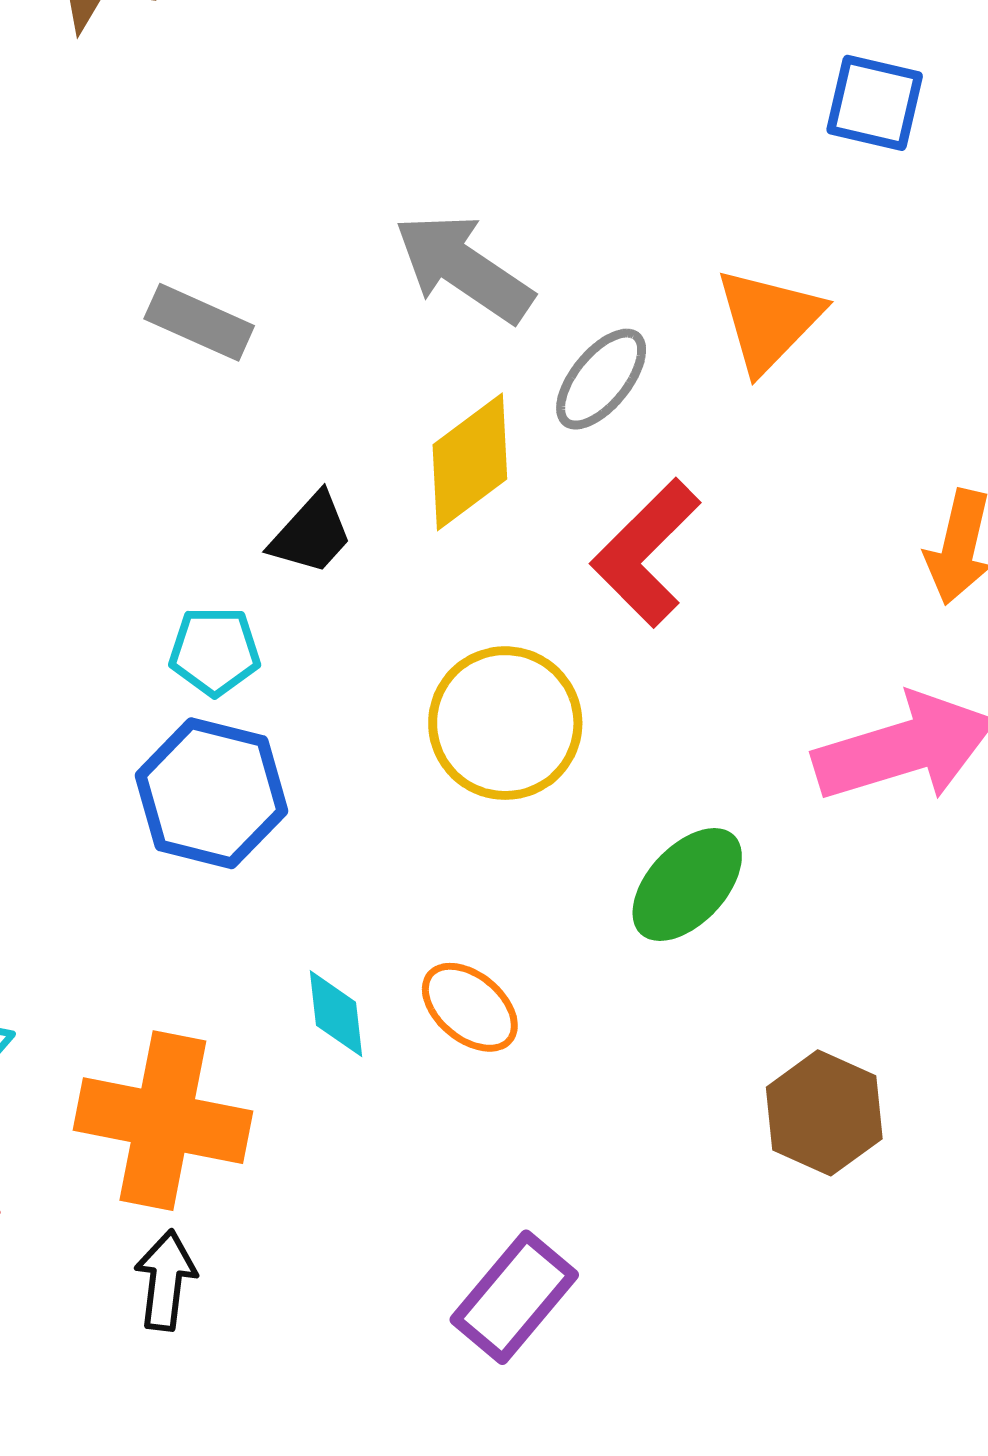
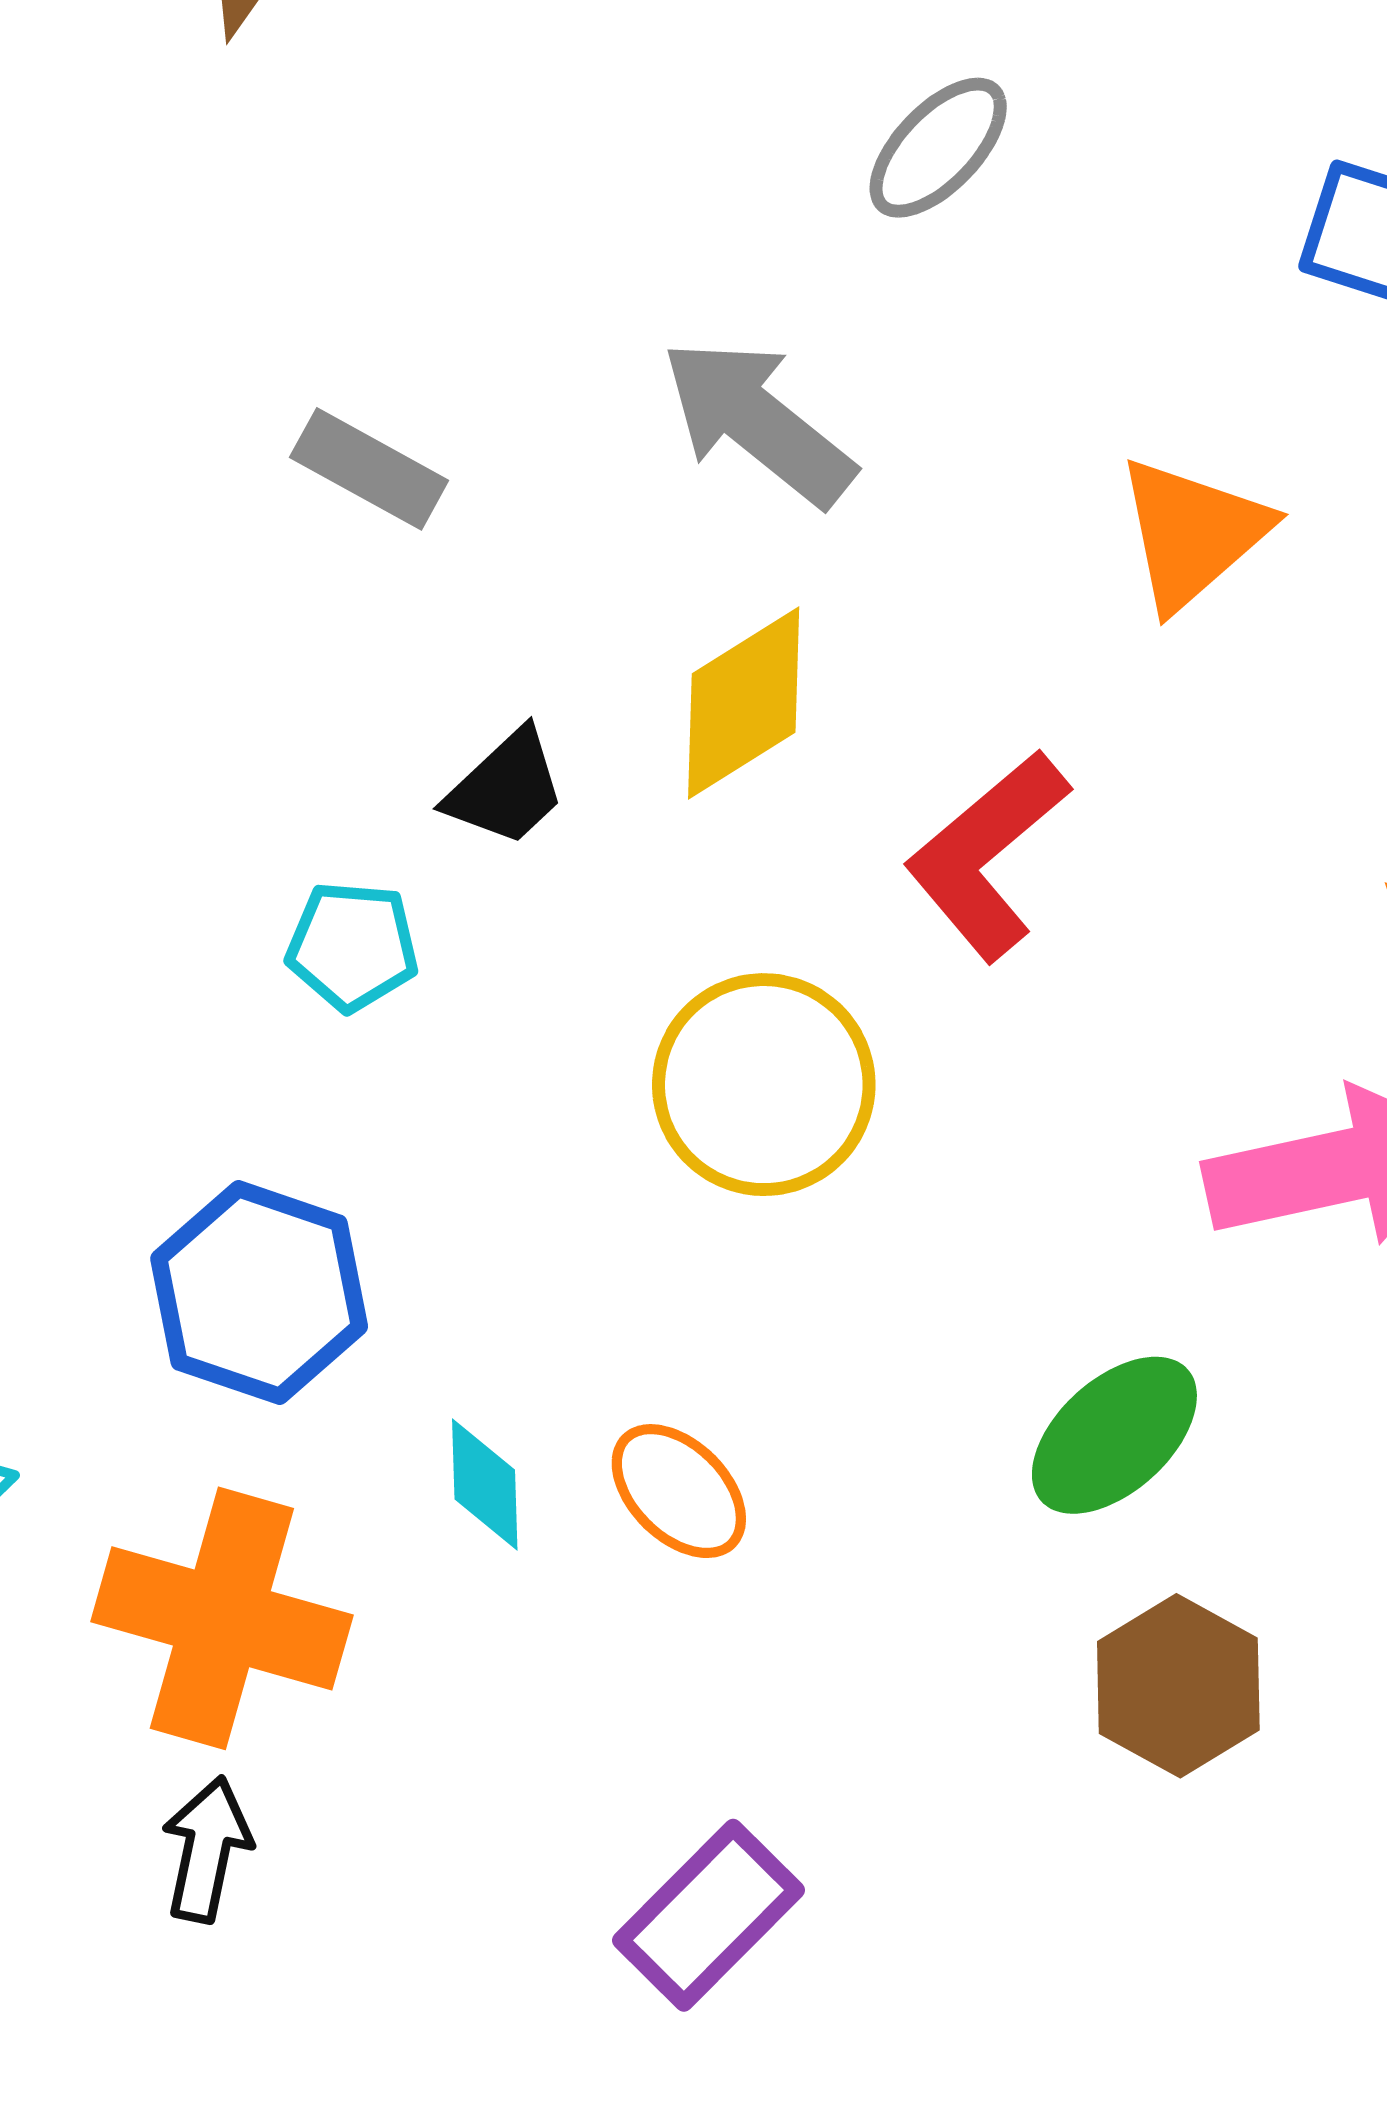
gray ellipse: (601, 379) -> (938, 148), moved
blue hexagon: (211, 793) -> (259, 1293), moved
green ellipse: (687, 885) -> (1114, 1435), moved

